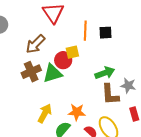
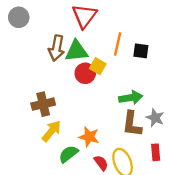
brown arrow: (35, 44) -> (56, 48), turned -45
yellow square: (72, 52) -> (98, 66), turned 32
brown cross: (31, 72) -> (43, 104), moved
green triangle: (53, 73) -> (76, 51), moved

